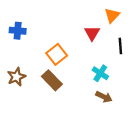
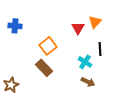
orange triangle: (112, 15) -> (95, 22), moved
black line: (120, 46) -> (100, 49), moved
brown star: (16, 77) -> (11, 85), moved

